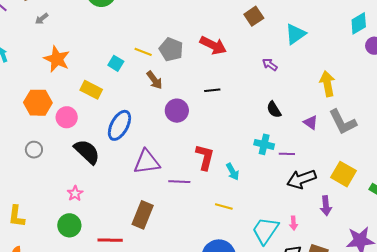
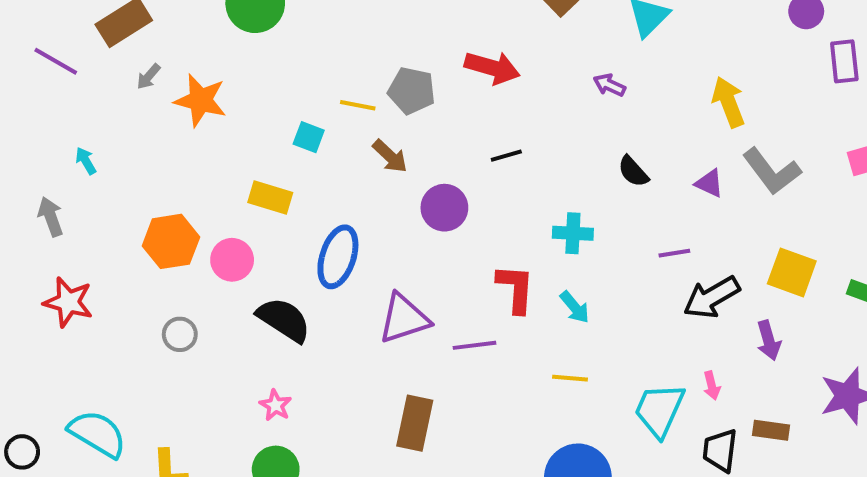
orange star: (57, 59) -> (200, 100), moved
cyan cross: (264, 144) -> (573, 233), moved

